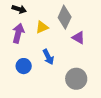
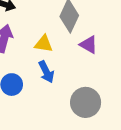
yellow triangle: (42, 27) -> (44, 44), moved, turned 32

